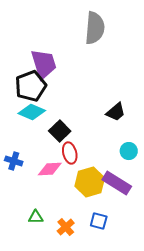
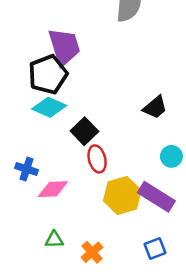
pink diamond: (50, 169) -> (53, 189), moved
blue square: (99, 221) -> (155, 248), moved, turned -36

